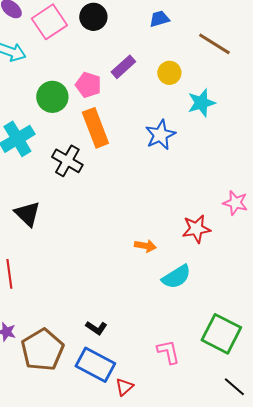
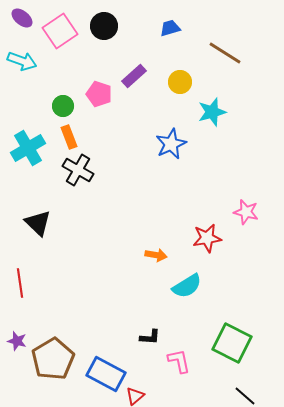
green circle: (52, 97) -> (63, 106), size x0.7
orange rectangle: (95, 128) -> (69, 137), moved, size x0.6
black L-shape: (96, 328) -> (150, 337), moved, turned -30

